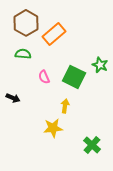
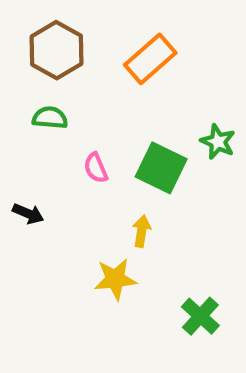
orange rectangle: (54, 34) -> (150, 59), moved

